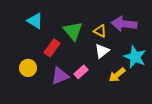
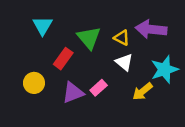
cyan triangle: (35, 21) -> (43, 26), turned 30
white triangle: (102, 51) -> (124, 62), turned -42
cyan star: (135, 57) -> (164, 69), turned 30

